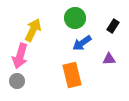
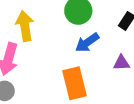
yellow arrow: (33, 30) -> (25, 26), turned -35

